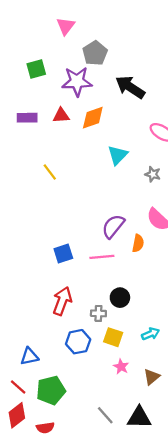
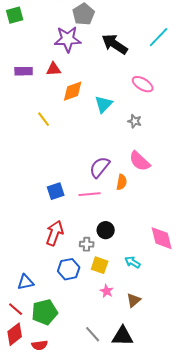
green square: (36, 69) -> (15, 15), moved
orange diamond: (93, 118) -> (73, 91), moved
cyan arrow: (150, 334) -> (133, 262), turned -126

